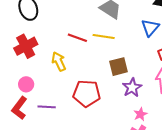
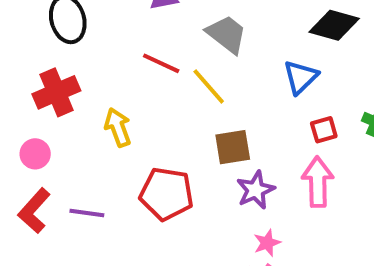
yellow line: (104, 37) -> (209, 86), turned 35
red line: (77, 38) -> (161, 63), moved
pink circle: (26, 84) -> (35, 154), moved

